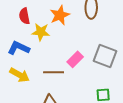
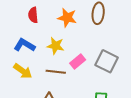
orange star: (60, 15) -> (67, 18), turned 30
yellow star: (41, 32) -> (55, 46), moved

